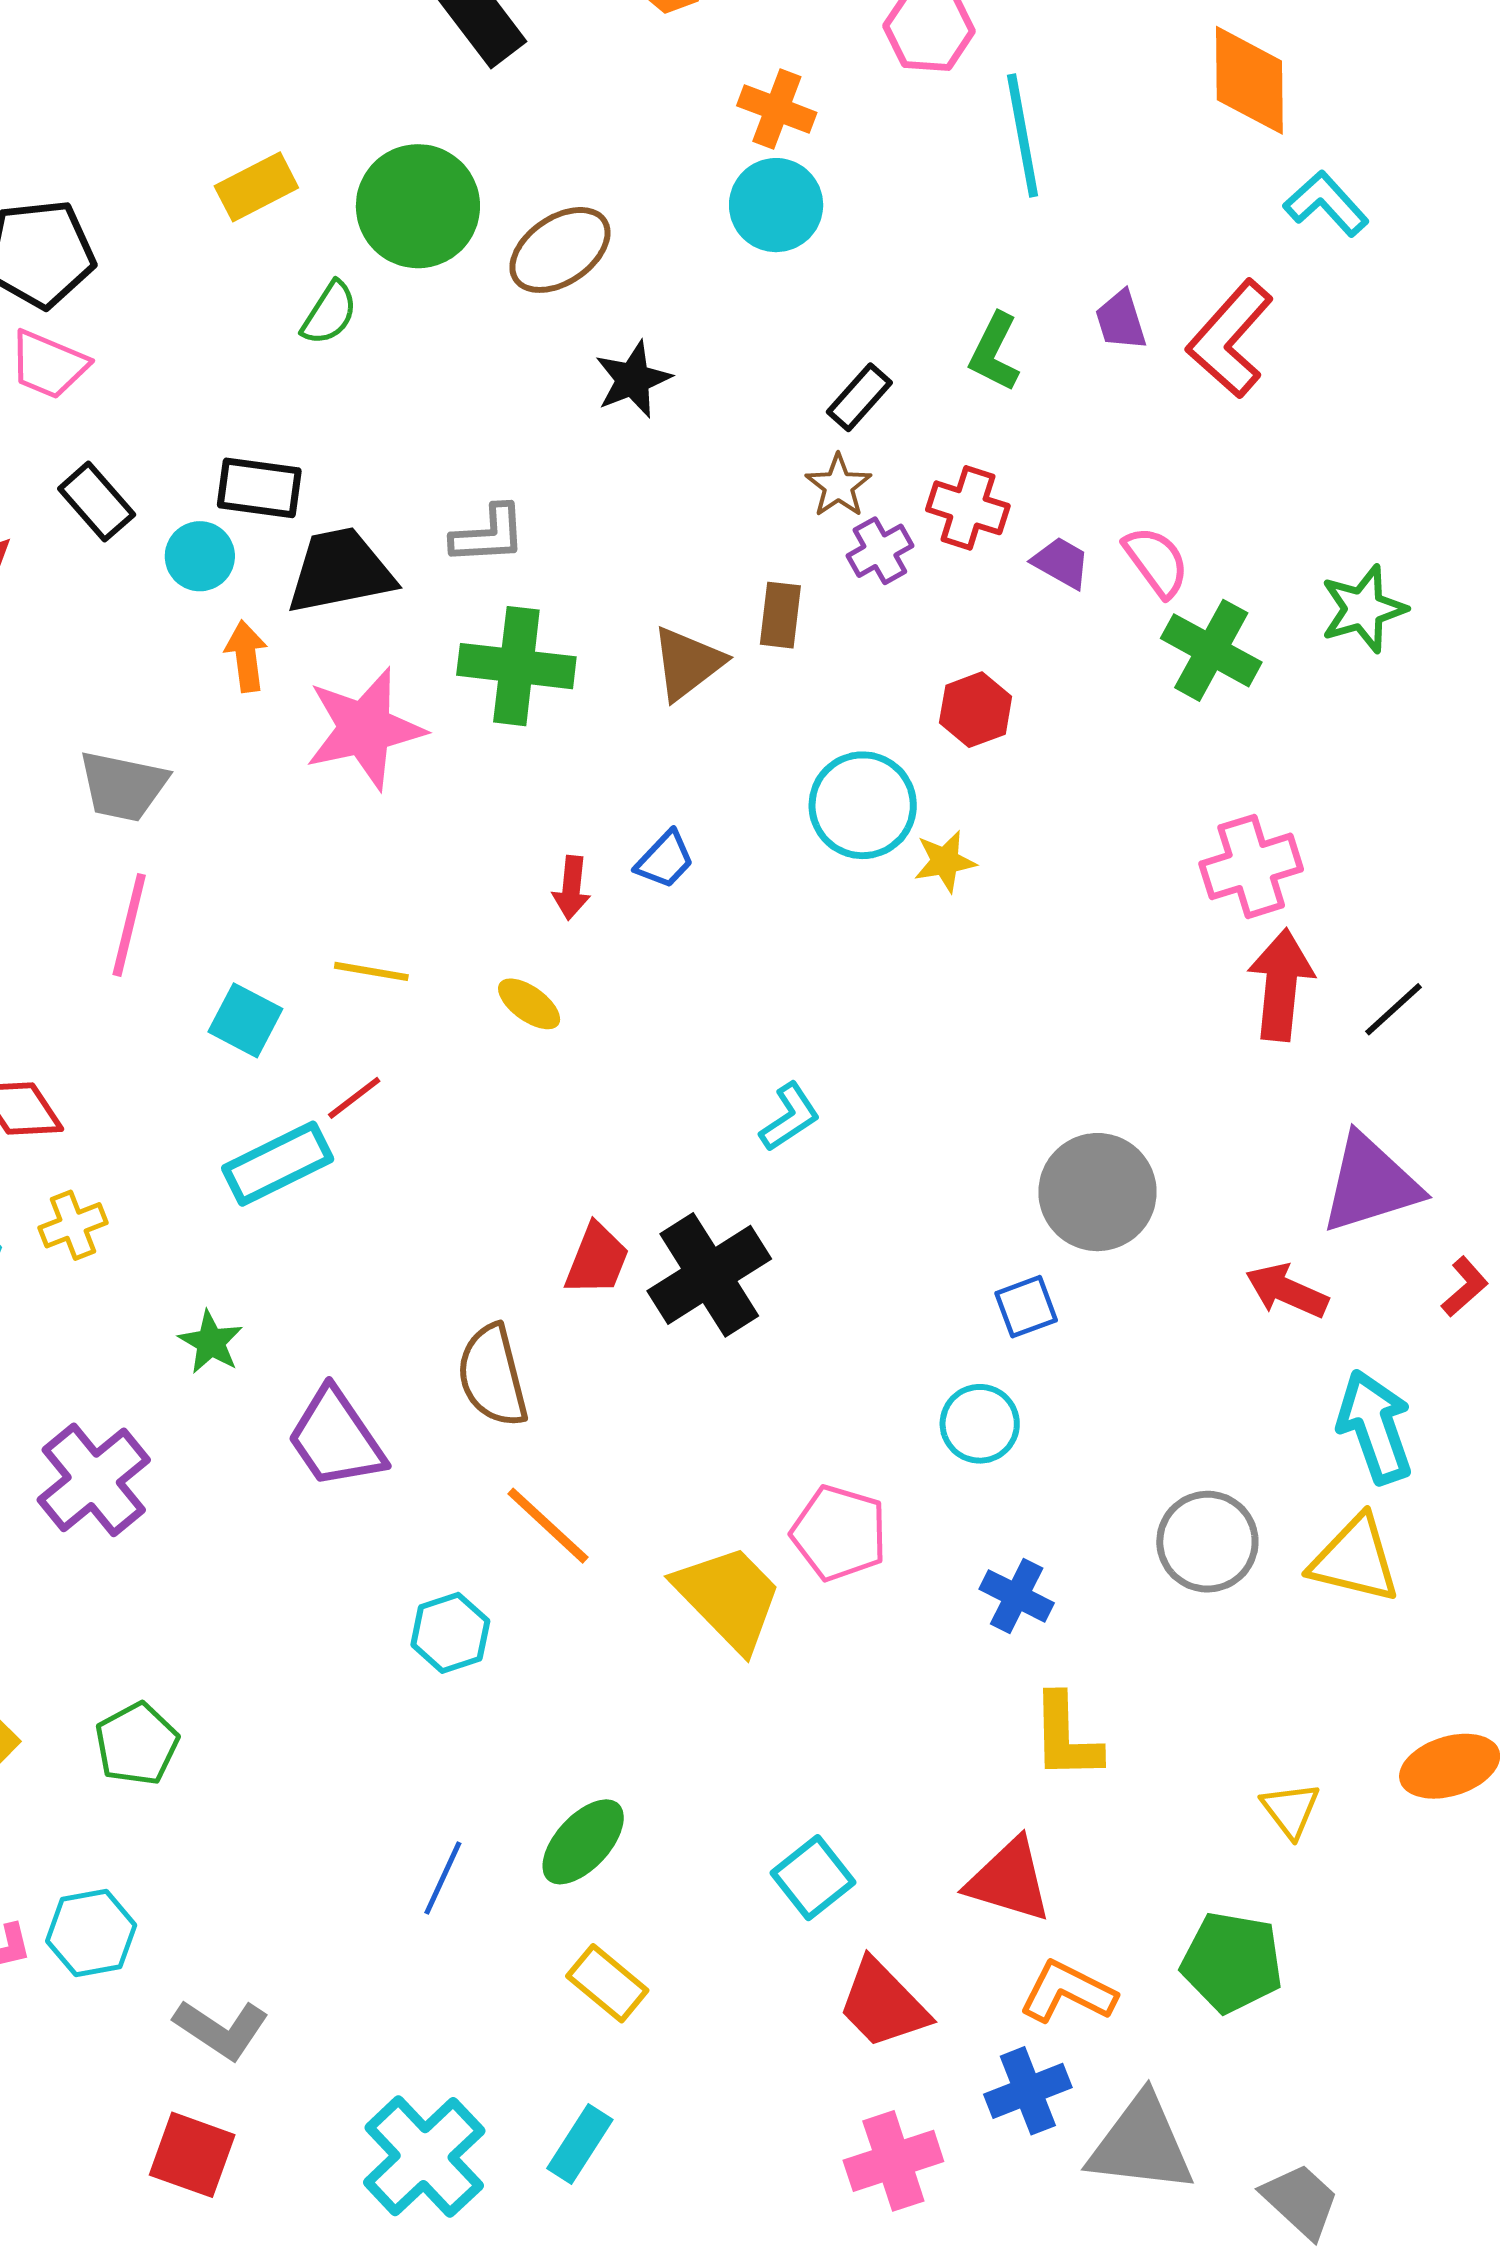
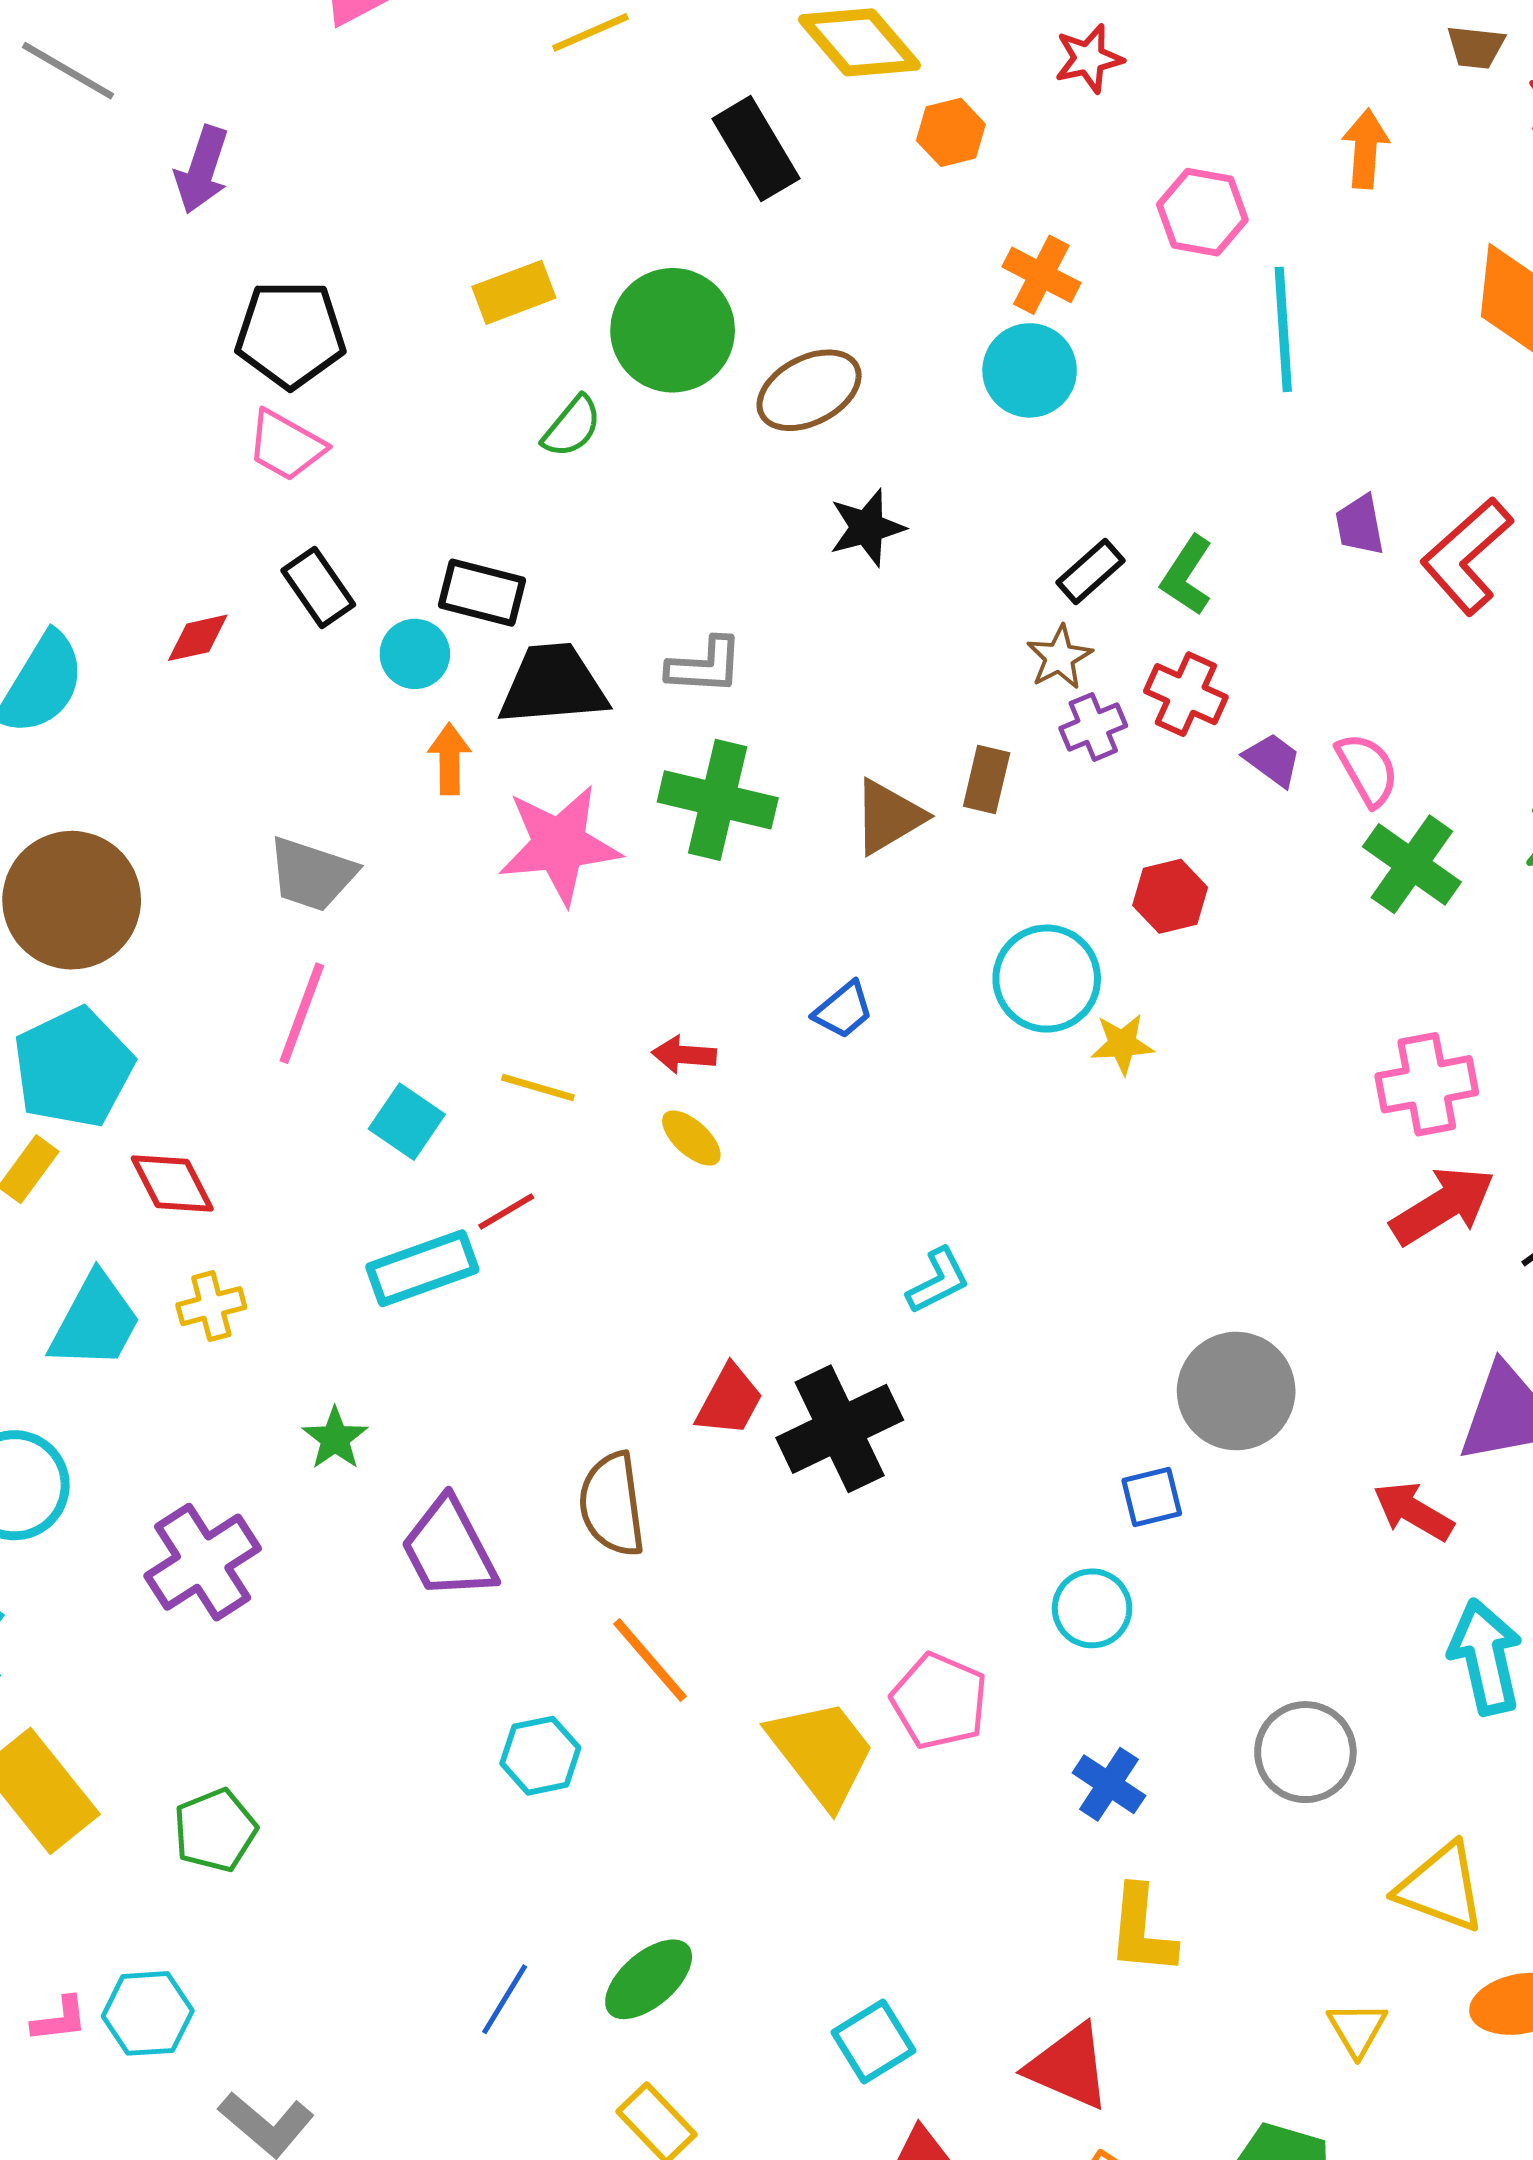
green L-shape: (994, 352) -> (1187, 575), moved
red arrow: (571, 888) -> (684, 1055), moved, turned 82
red arrow: (1281, 985) -> (1443, 1206), turned 46
yellow triangle: (1355, 1559) -> (1441, 1888), moved

